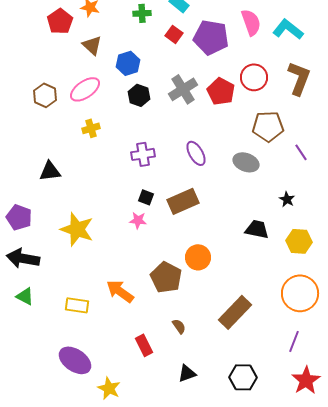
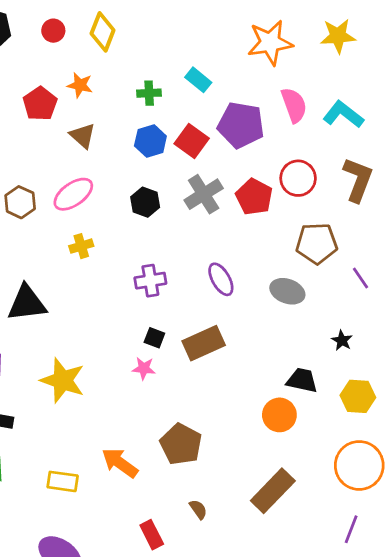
red square: (174, 34) -> (192, 141), moved, size x1.4
blue hexagon: (128, 63) -> (150, 141), moved
black triangle: (50, 171) -> (27, 303), size x1.4
orange circle: (198, 257) -> (279, 415), moved

